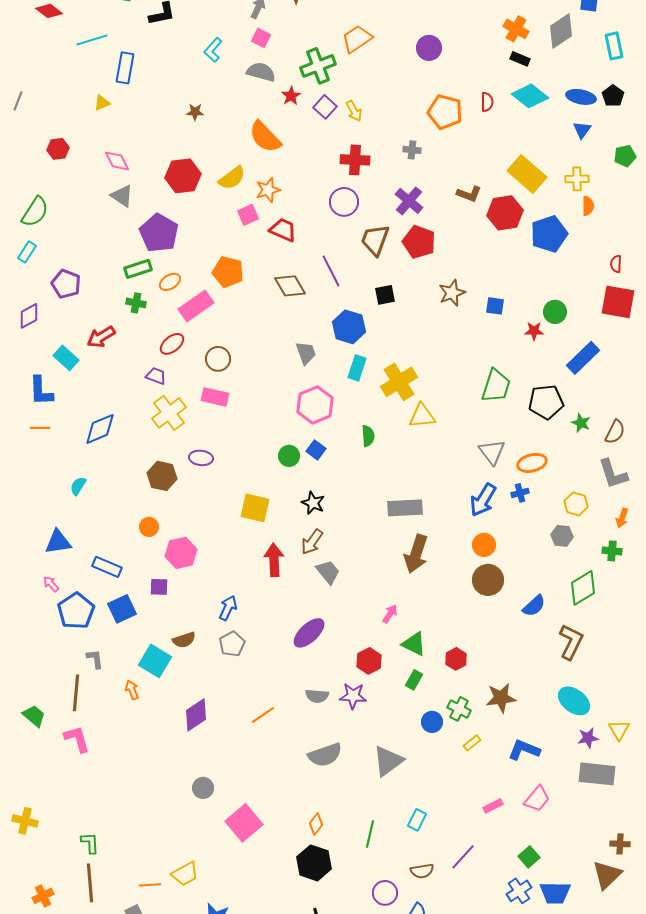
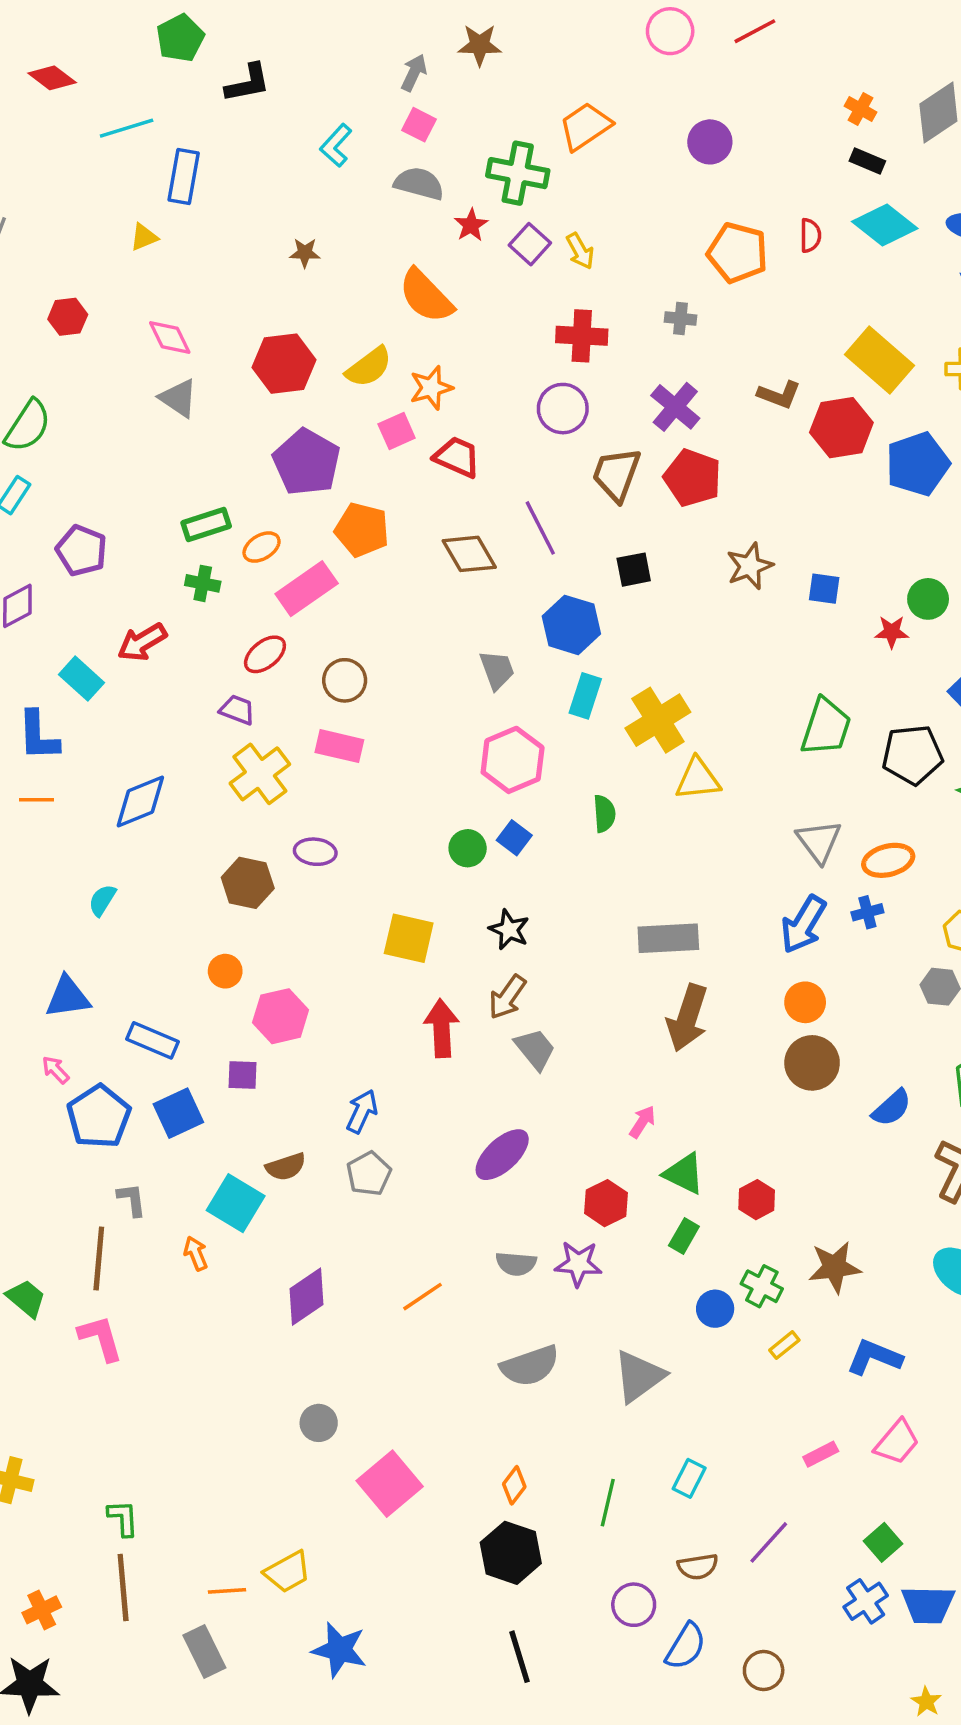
orange cross: (516, 29) -> (860, 109), size x0.7
green cross: (318, 66) -> (518, 173), turned 32
purple pentagon: (159, 233) -> (307, 462), moved

